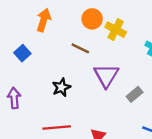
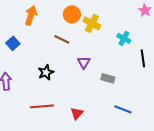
purple triangle: (106, 76) -> (84, 62), size x0.6
gray rectangle: (135, 94) -> (108, 78), turned 56

